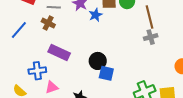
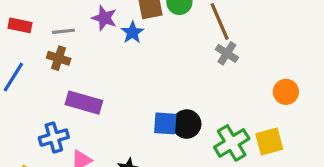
gray cross: (151, 37) -> (227, 53), turned -32
black circle: (98, 61) -> (187, 124), moved

